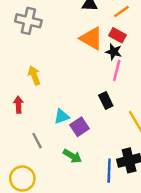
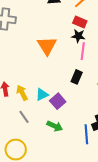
orange triangle: (91, 38) -> (47, 46), moved, turned 35
yellow arrow: (34, 75) -> (22, 93), moved
black rectangle: (106, 100) -> (77, 77), turned 56

